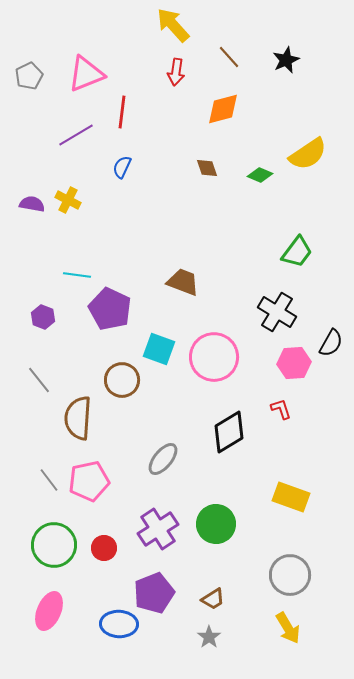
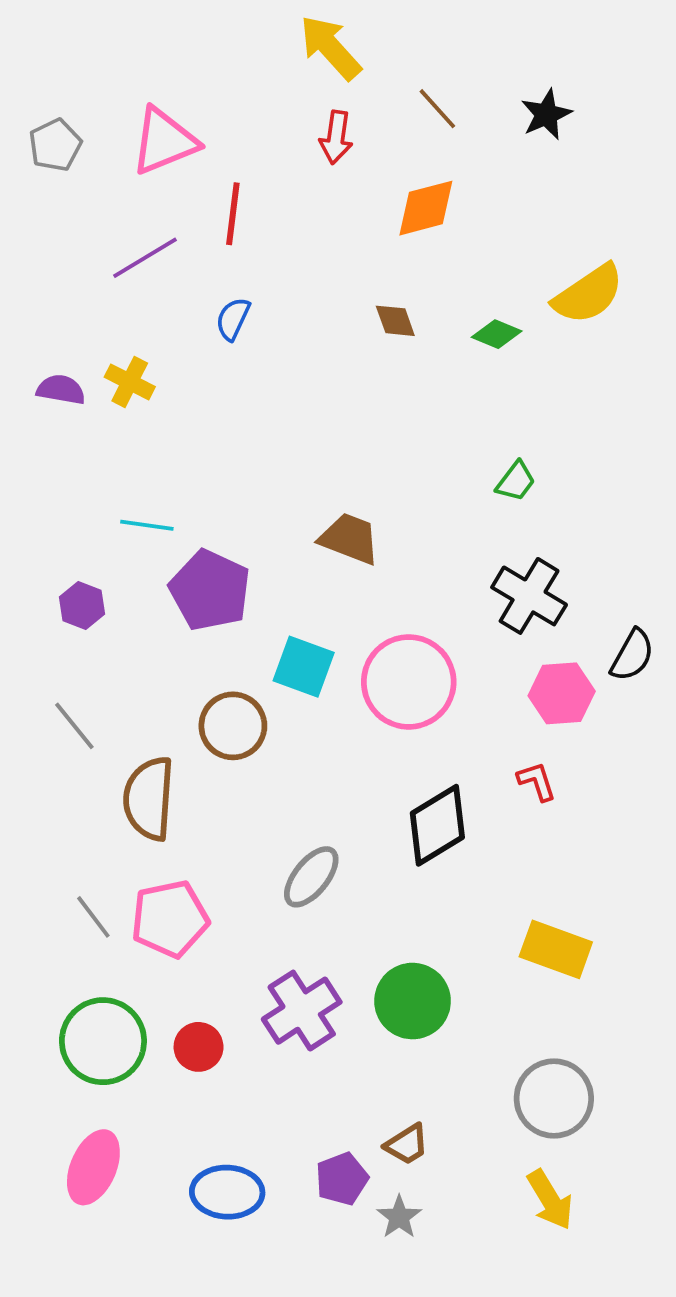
green trapezoid: (297, 252) -> (516, 481), moved, size x0.7
purple pentagon: (154, 593) -> (342, 1179), moved, size x0.7

